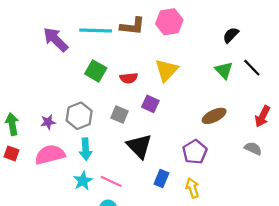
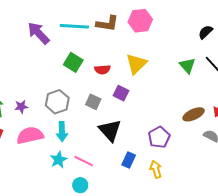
black semicircle: (231, 35) -> (206, 32), moved
brown ellipse: (214, 116) -> (194, 114), moved
purple star: (48, 122) -> (21, 107), moved

